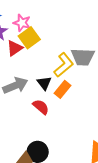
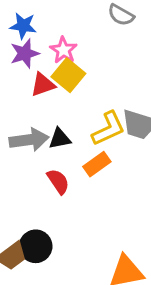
yellow square: (29, 38) -> (68, 75), turned -30
black triangle: (44, 83) -> (60, 139), moved, turned 42

